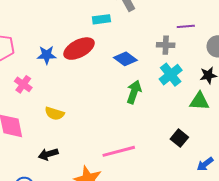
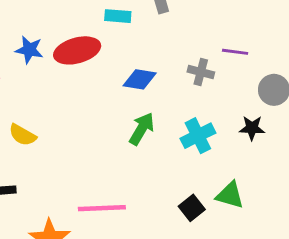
blue diamond: (125, 59) -> (140, 79), turned -40
cyan cross: (171, 75) -> (198, 136), moved
green triangle: (199, 101) -> (230, 195), moved

